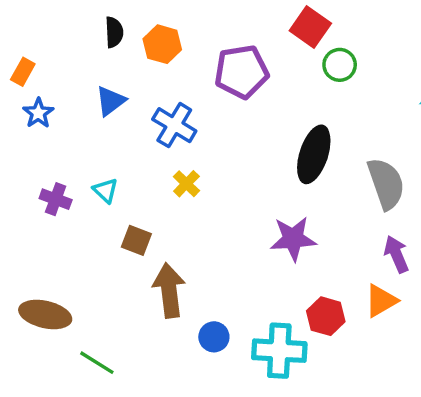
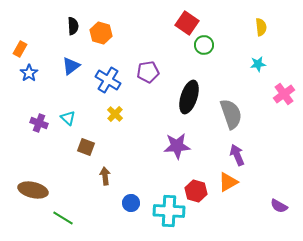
purple pentagon: (241, 72) -> (148, 72), moved, size x0.7
brown arrow: (169, 290) -> (105, 176), size x0.6

